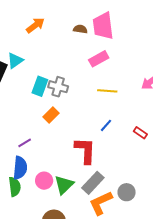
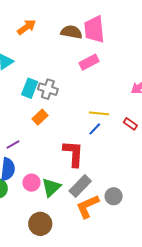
brown semicircle: (80, 29) -> (71, 32), size x1.5
yellow line: (107, 91) -> (99, 113), moved
red rectangle: (140, 133) -> (130, 124), moved

